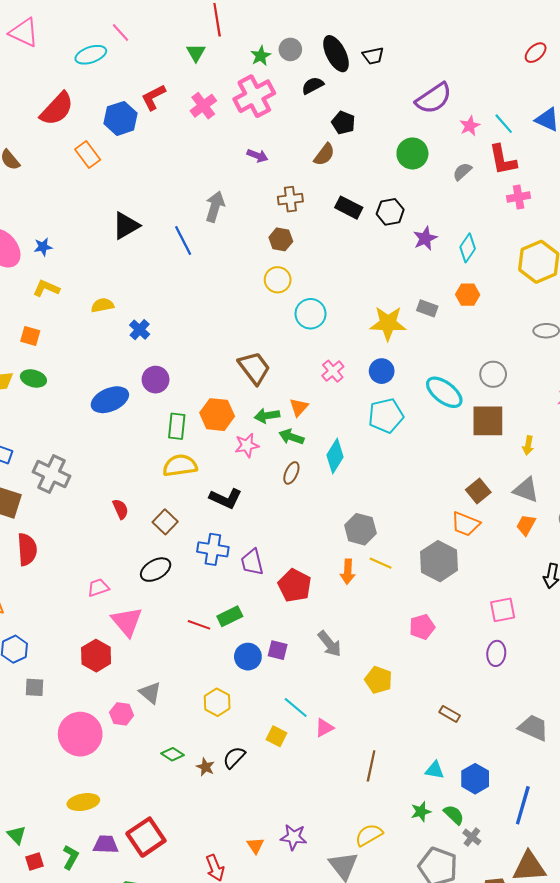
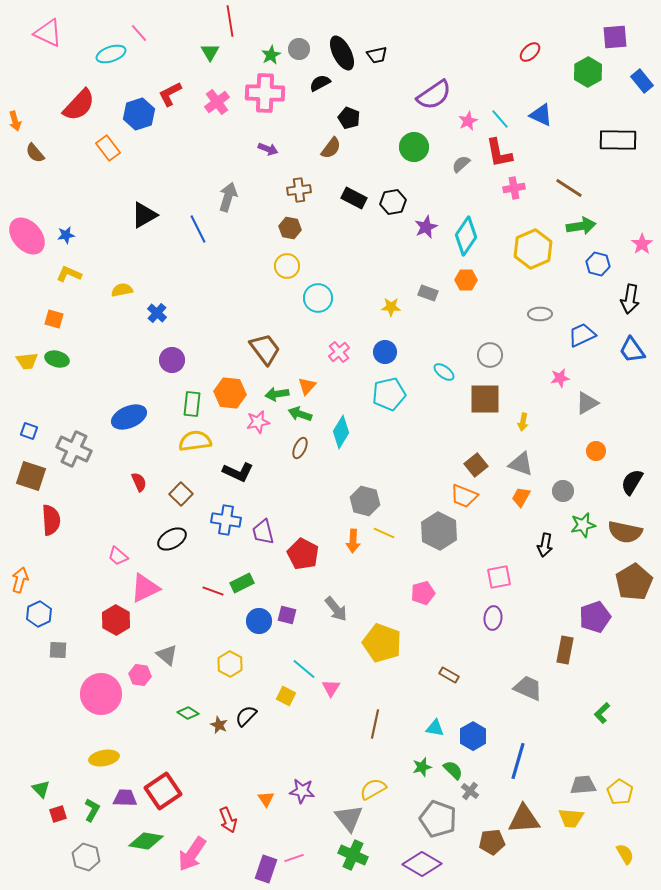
pink cross: (254, 96) -> (265, 93), turned 30
cyan diamond: (468, 248) -> (466, 236), size x1.4
yellow star: (388, 323) -> (391, 307), size x0.6
cyan ellipse: (444, 392) -> (444, 372), size x0.6
blue ellipse: (110, 400) -> (129, 417), moved
pink trapezoid: (98, 588) -> (118, 556), turned -120
pink triangle: (127, 622) -> (145, 588), turned 44
yellow pentagon: (378, 680) -> (382, 643), size x1.5
pink triangle: (324, 728) -> (331, 688), turned -30

